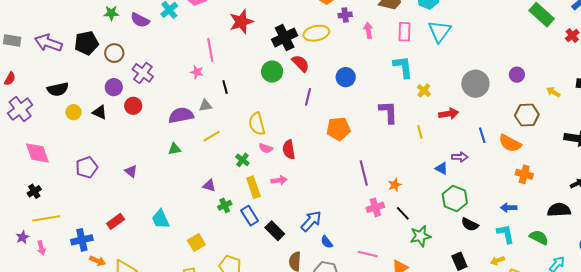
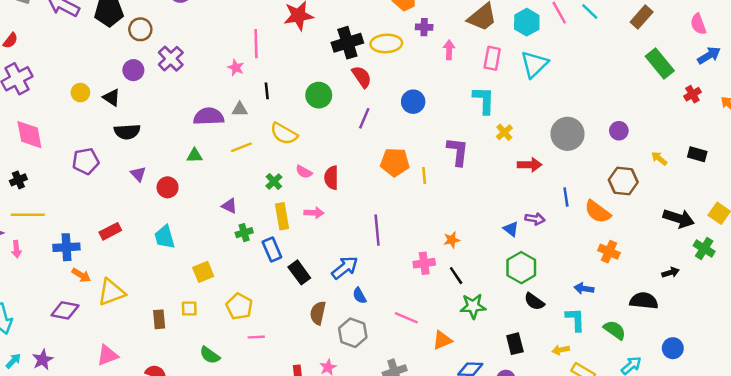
green circle: (272, 72) -> (319, 95), moved
black semicircle: (58, 89) -> (127, 132), moved
red circle: (133, 106) -> (168, 187), moved
yellow semicircle: (257, 124) -> (284, 134), moved, turned -55
yellow line: (420, 132) -> (424, 176), moved
purple line: (364, 173) -> (377, 230), moved

